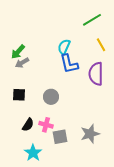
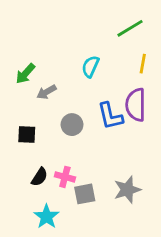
yellow line: (101, 45) -> (143, 64), turned 40
gray arrow: (22, 63) -> (47, 92), moved
blue L-shape: (69, 64) -> (110, 116), moved
gray circle: (51, 97) -> (72, 125), moved

